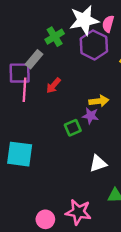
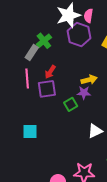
green cross: (55, 37) -> (44, 41), moved
purple square: (20, 73) -> (47, 89), moved
cyan square: (20, 154) -> (30, 132), size x0.7

